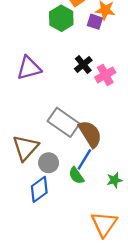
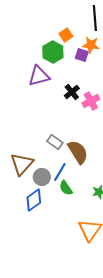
purple triangle: (29, 68) -> (39, 76), moved
gray rectangle: (64, 122) -> (55, 142), size x0.6
blue line: (84, 159) -> (60, 172), moved

